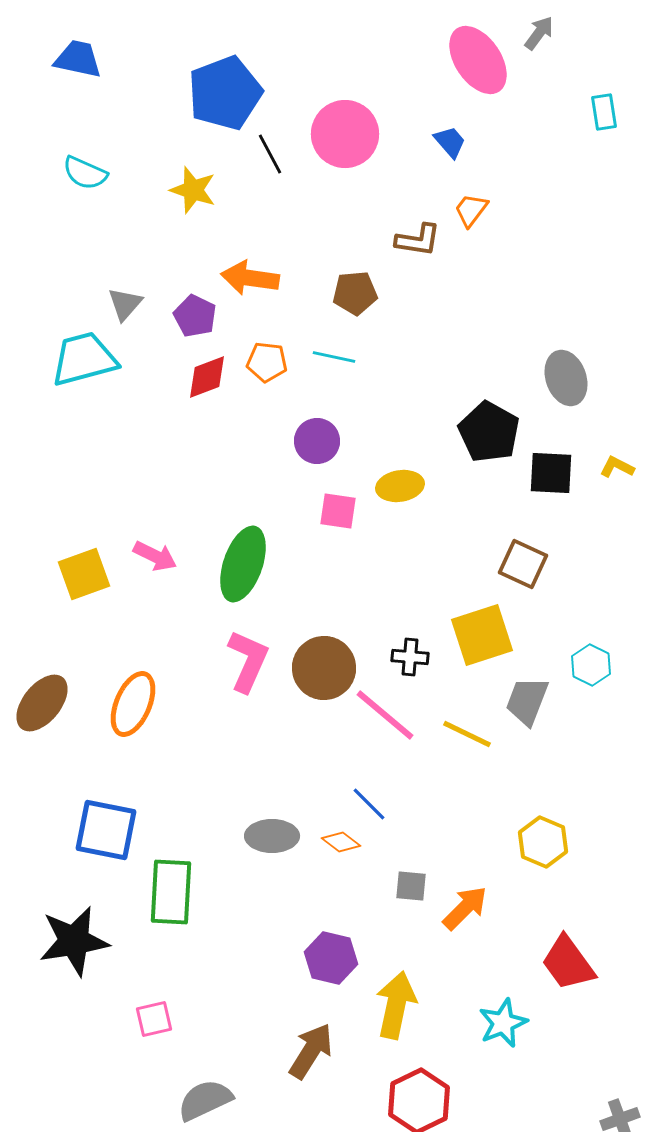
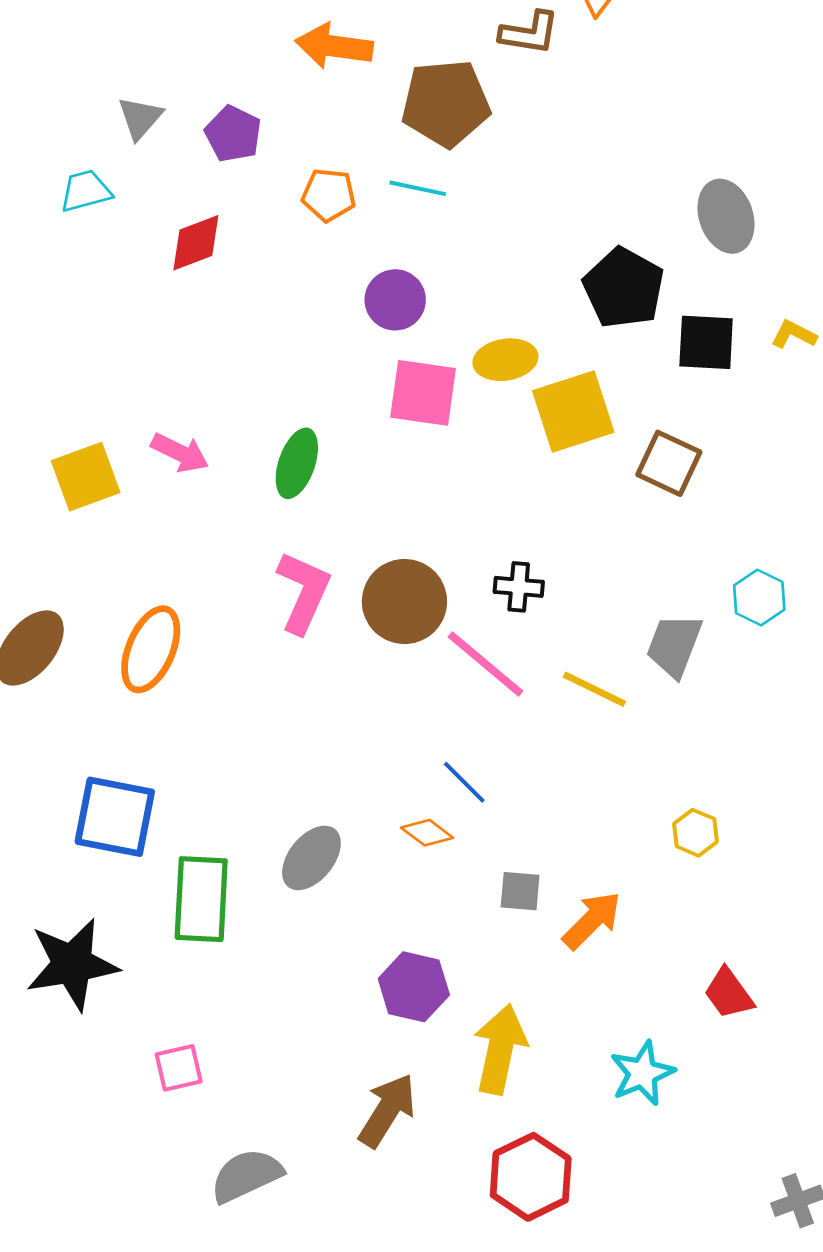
orange arrow: (250, 278) -> (334, 46), moved
brown pentagon: (355, 293) -> (446, 103), size x1.5
cyan trapezoid: (84, 359) -> (86, 191), size x0.6
red diamond: (207, 377) -> (196, 243), moved
pink square: (338, 511) -> (423, 393), size x1.4
green ellipse: (243, 564) -> (297, 463), size x0.7
yellow square: (482, 635) -> (573, 411), moved
gray ellipse: (272, 836) -> (311, 858), moved, turned -51
yellow hexagon: (543, 842) -> (695, 833), size x0.7
red trapezoid: (568, 963) -> (729, 993), size x0.7

